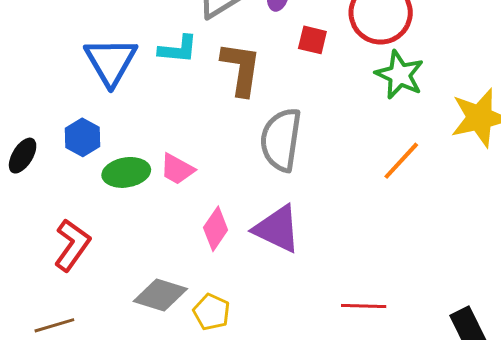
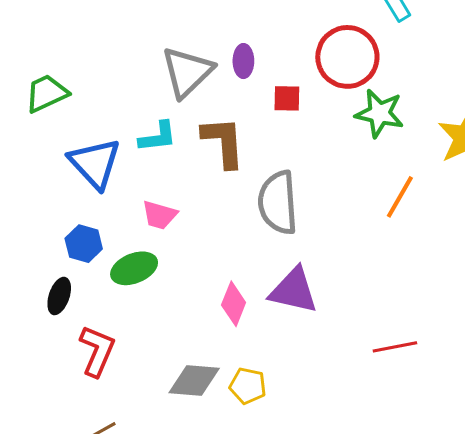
black ellipse: (23, 156) -> (59, 296), moved
pink trapezoid: (177, 169) -> (160, 215), moved

